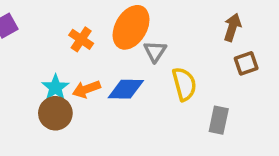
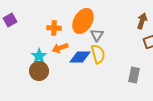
orange cross: (81, 39) -> (54, 28), turned -32
yellow semicircle: (184, 84) -> (98, 54), moved
orange arrow: (86, 89) -> (60, 48), moved

